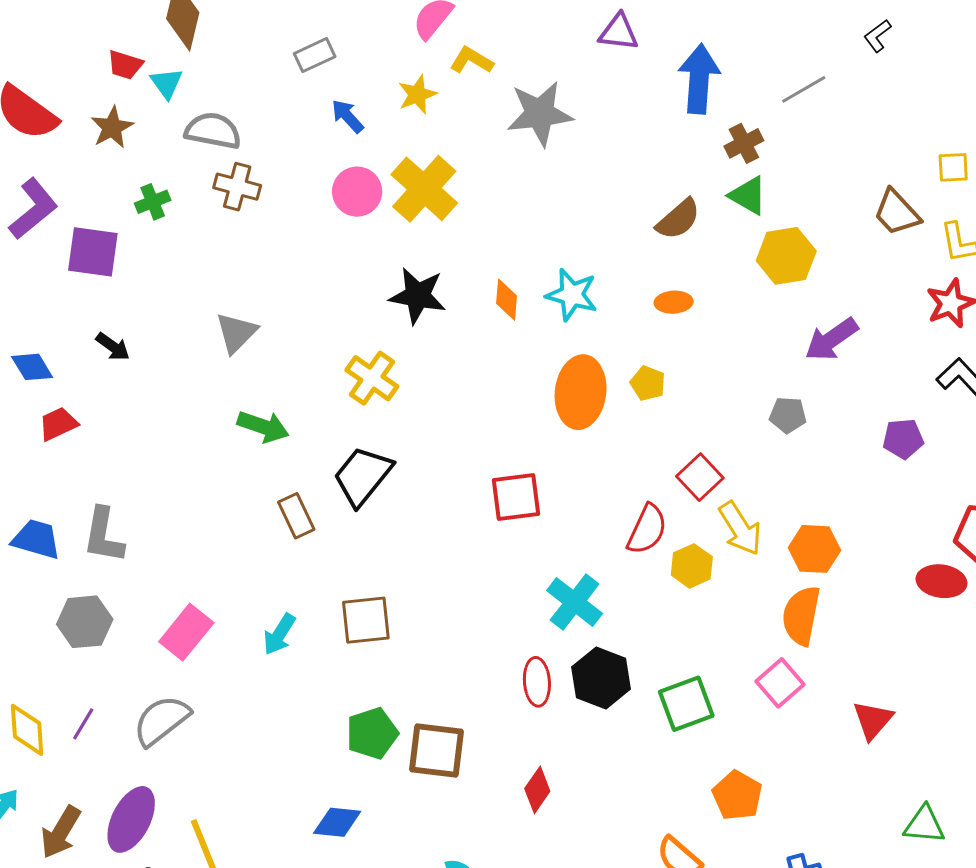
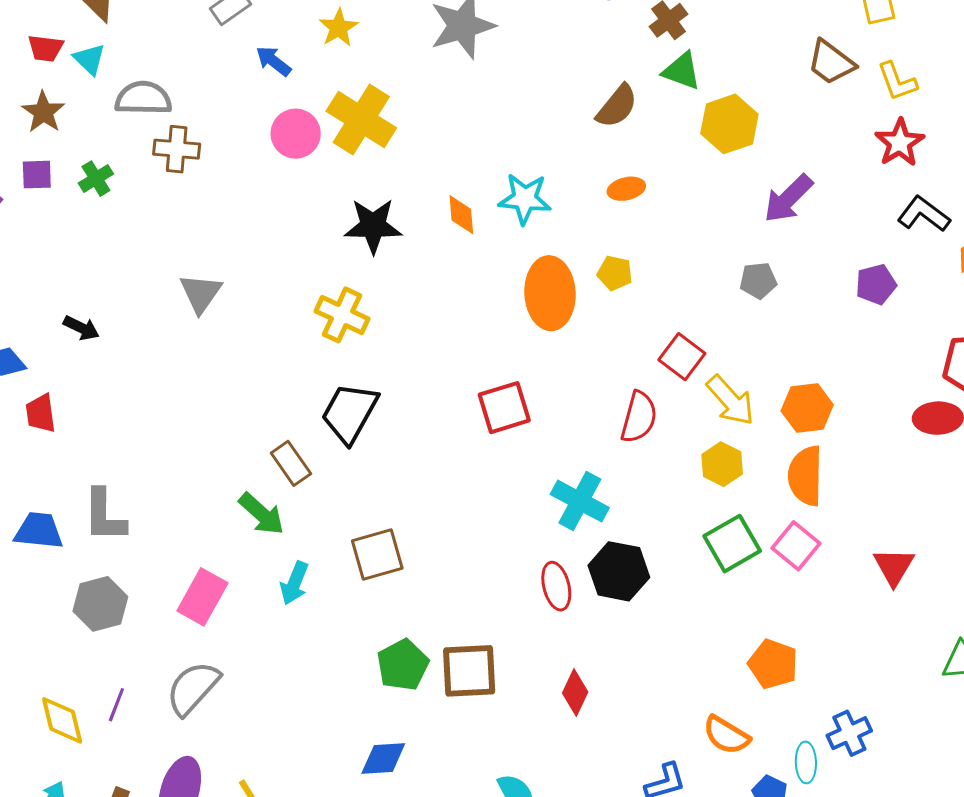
purple square: (93, 252) -> (37, 175), moved, size x0.6
red trapezoid: (58, 424) -> (41, 413), turned -63
green arrow: (263, 427) -> (262, 514), moved, turned 33
yellow hexagon: (692, 566) -> (722, 464), moved
green square: (686, 704) -> (732, 544), moved

